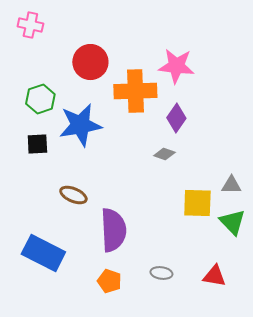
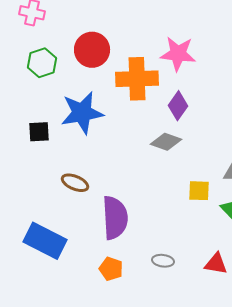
green hexagon: (40, 99) -> (42, 63), moved
gray diamond: (164, 154) -> (166, 142), size x1.4
yellow square: (197, 203) -> (199, 191), size x0.7

